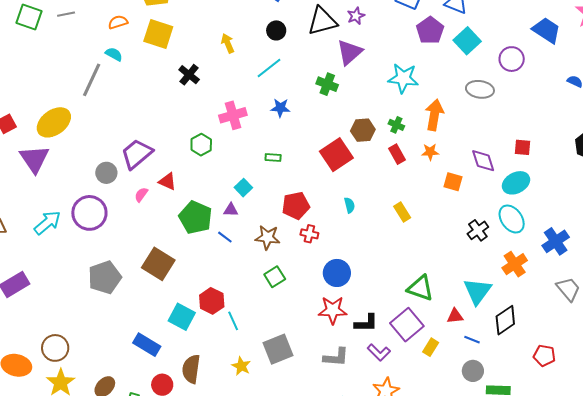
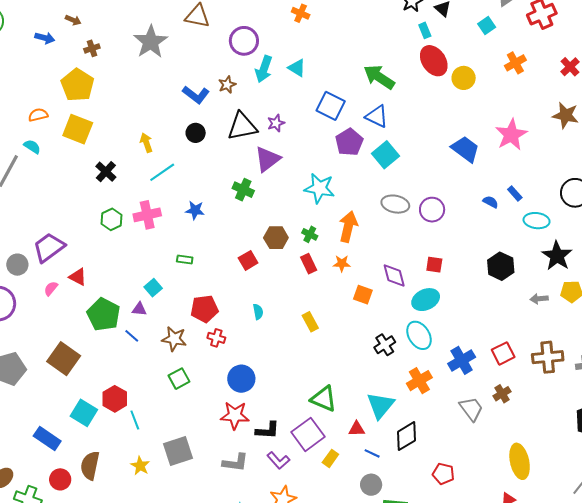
purple circle: (512, 59) -> (432, 210), moved
cyan line: (269, 68) -> (162, 172), moved
green hexagon: (201, 145) -> (111, 219), moved
red square: (336, 155) -> (248, 260), size x0.6

